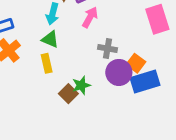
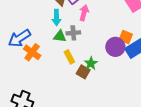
gray cross: (107, 48) -> (73, 33), moved
yellow rectangle: (47, 63) -> (69, 57), moved

